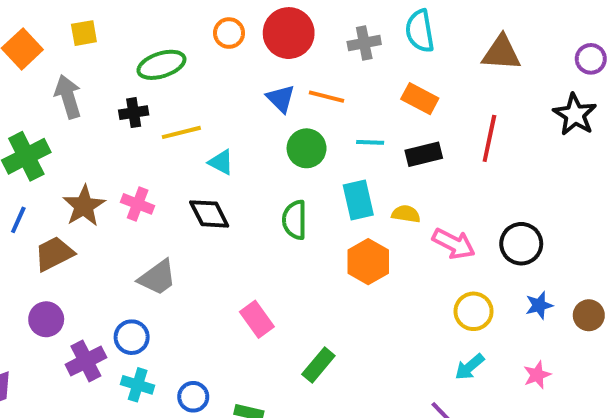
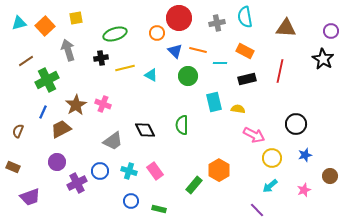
orange circle: (229, 33) -> (157, 33), moved
cyan line: (370, 142) -> (220, 63), moved
cyan triangle: (221, 162) -> (151, 75), moved
black diamond: (209, 214) -> (145, 130), moved
green semicircle: (295, 220) -> (182, 125), moved
pink arrow: (454, 244) -> (254, 135), moved
orange hexagon: (368, 262) -> (219, 170), moved
brown circle: (589, 315) -> (330, 176), moved
pink rectangle: (257, 319) -> (155, 171), moved
cyan cross: (138, 385) -> (129, 171), moved

